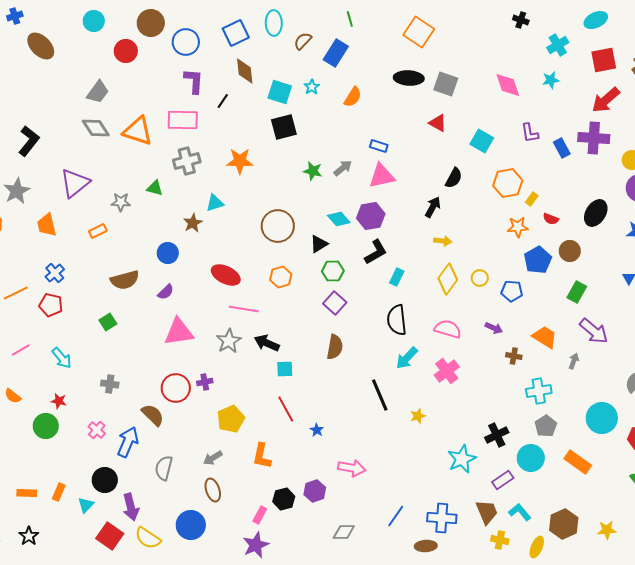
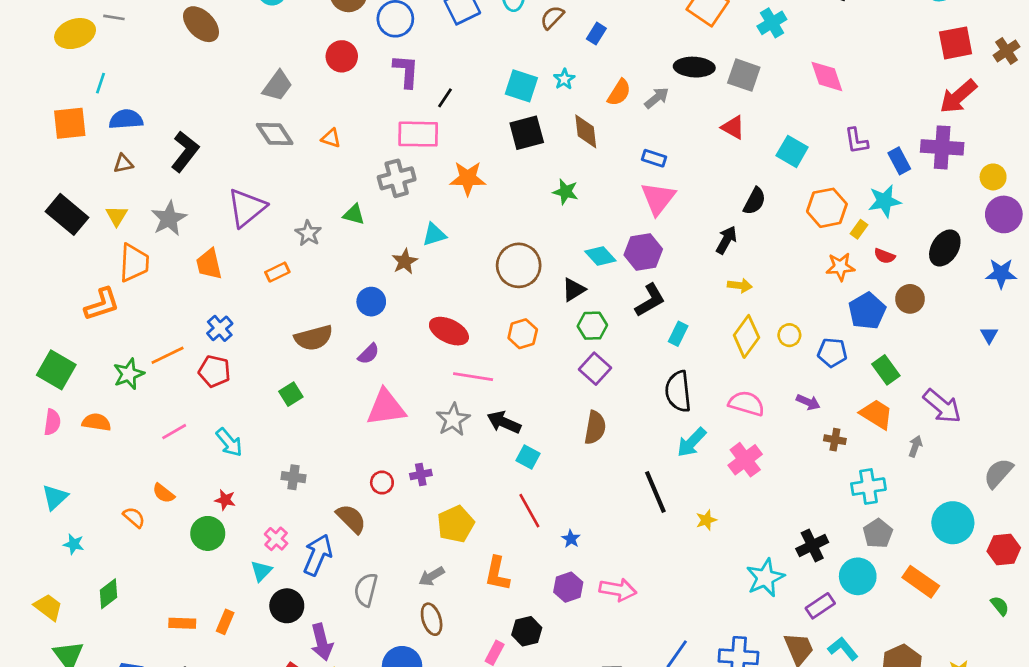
cyan cross: (558, 45) -> (772, 23), moved
red circle: (126, 51) -> (342, 56), moved
blue rectangle: (336, 53) -> (596, 34), size x0.6
brown diamond: (245, 71) -> (586, 131), moved
cyan star: (551, 80) -> (885, 201), moved, size x1.4
pink rectangle: (183, 120) -> (418, 134), moved
orange triangle: (138, 131) -> (331, 138), size x0.5
gray arrow: (343, 168) -> (657, 98), moved
pink triangle: (382, 176) -> (658, 198), turned -40
gray star: (121, 202) -> (308, 233), turned 30
green rectangle: (577, 292) -> (886, 370), moved, turned -65
cyan square: (285, 369) -> (528, 457), turned 30
red circle: (176, 388) -> (382, 483), size x0.6
purple hexagon: (315, 491) -> (568, 587), moved
cyan triangle: (86, 505) -> (261, 571), moved

